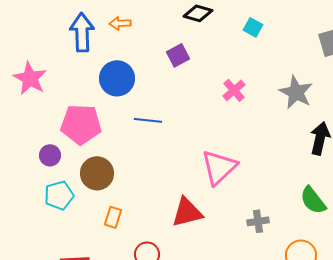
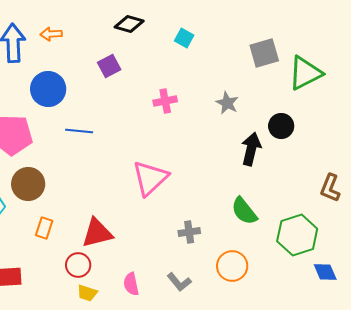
pink cross: (234, 90) -> (165, 101), turned 30
gray star: (296, 92) -> (227, 103), size x0.7
red triangle: (187, 212) -> (97, 233), moved

